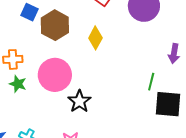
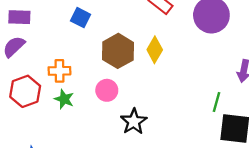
brown hexagon: (55, 25) -> (118, 51), moved
pink circle: (55, 75) -> (107, 90), size x0.6

